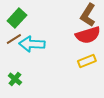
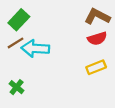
brown L-shape: (88, 15) -> (97, 16), turned 85
red semicircle: (88, 35) -> (97, 39), size x0.7

